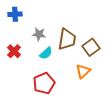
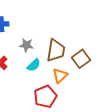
orange triangle: (83, 71) -> (60, 76), moved
red pentagon: (44, 83) -> (45, 97), moved

